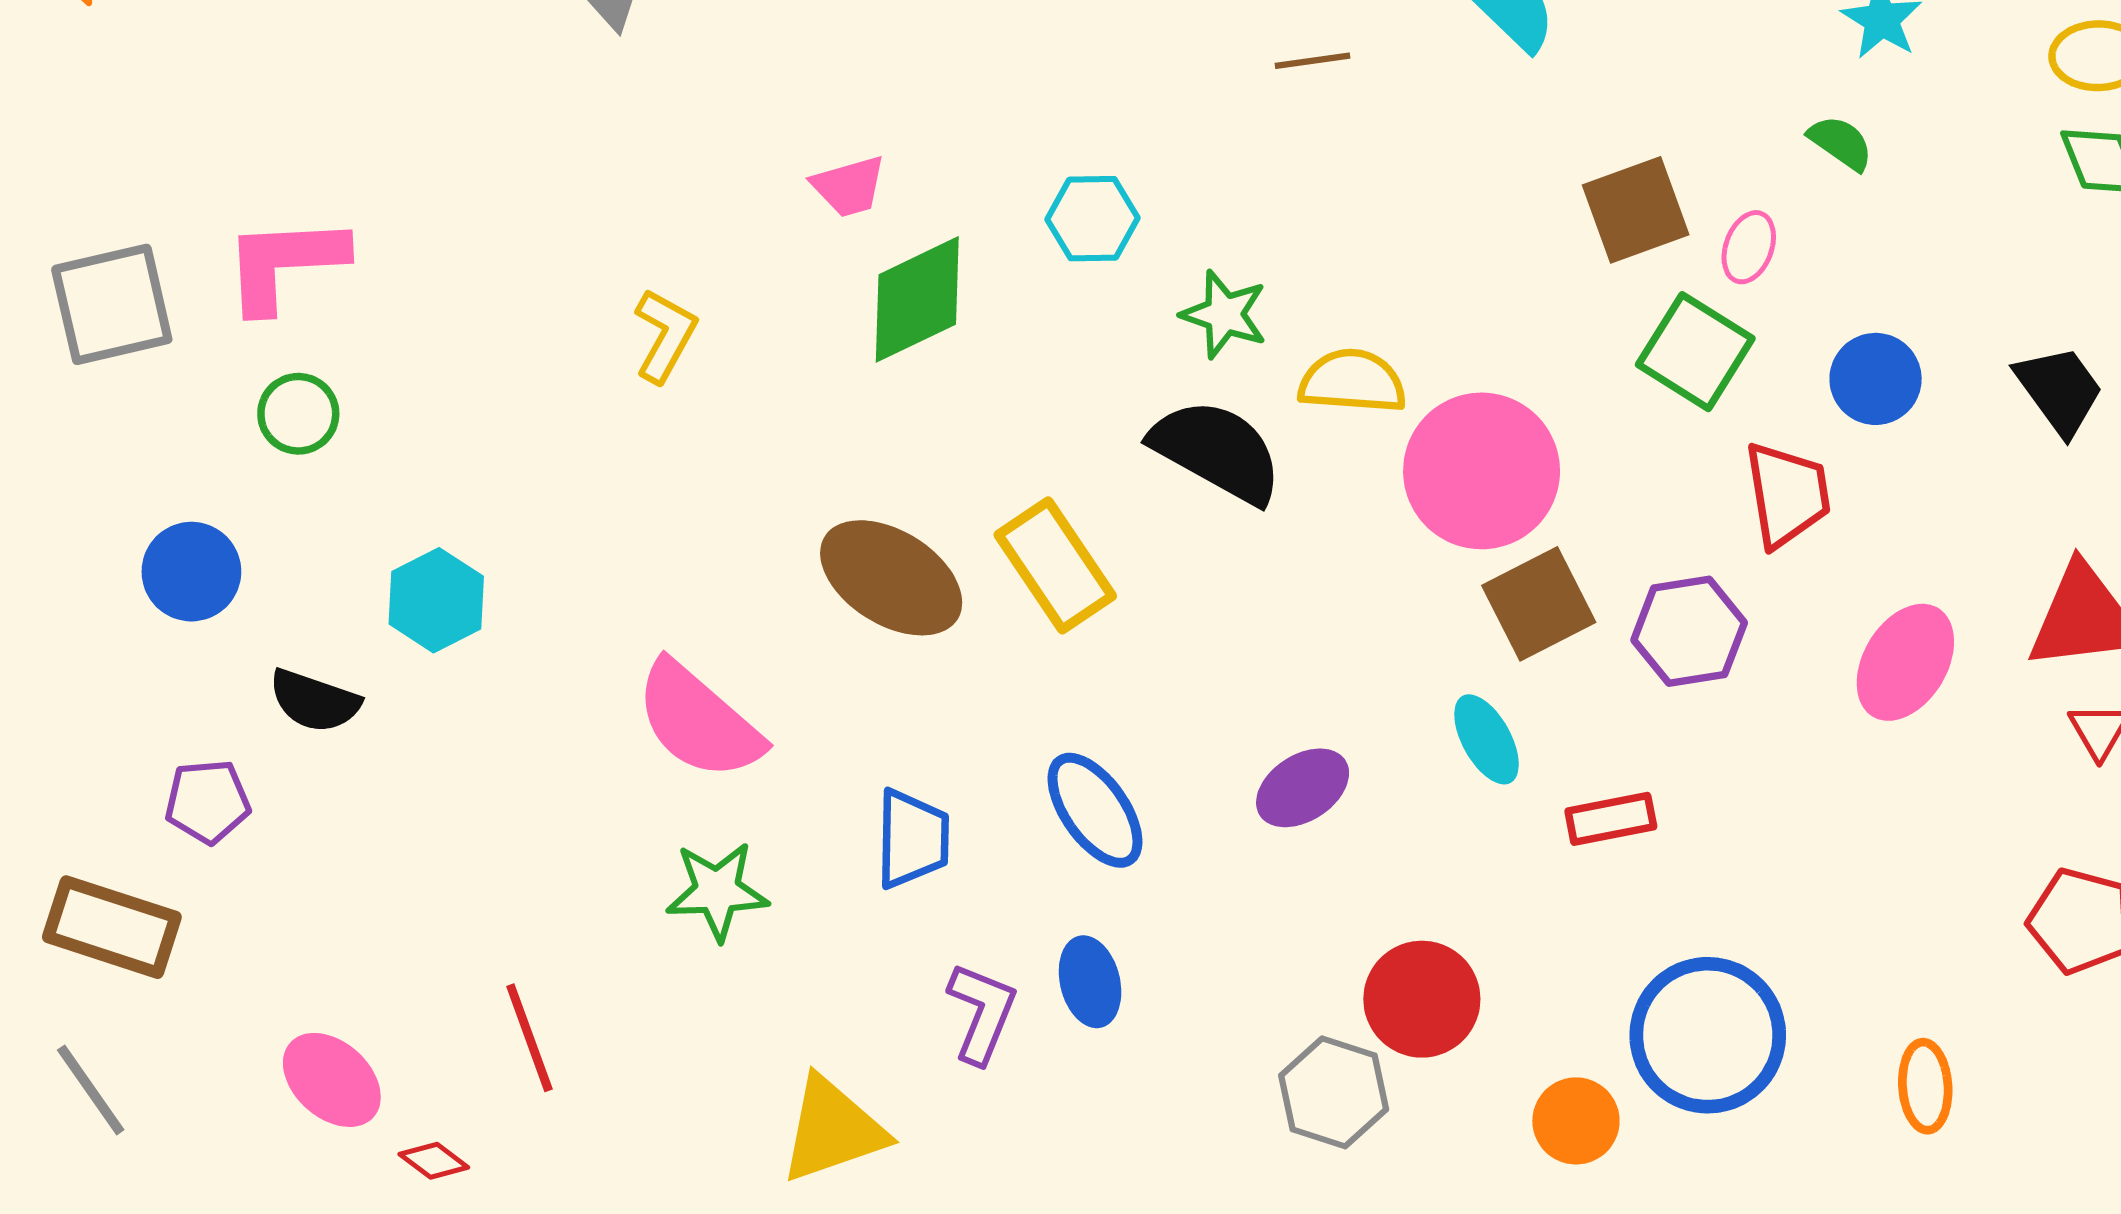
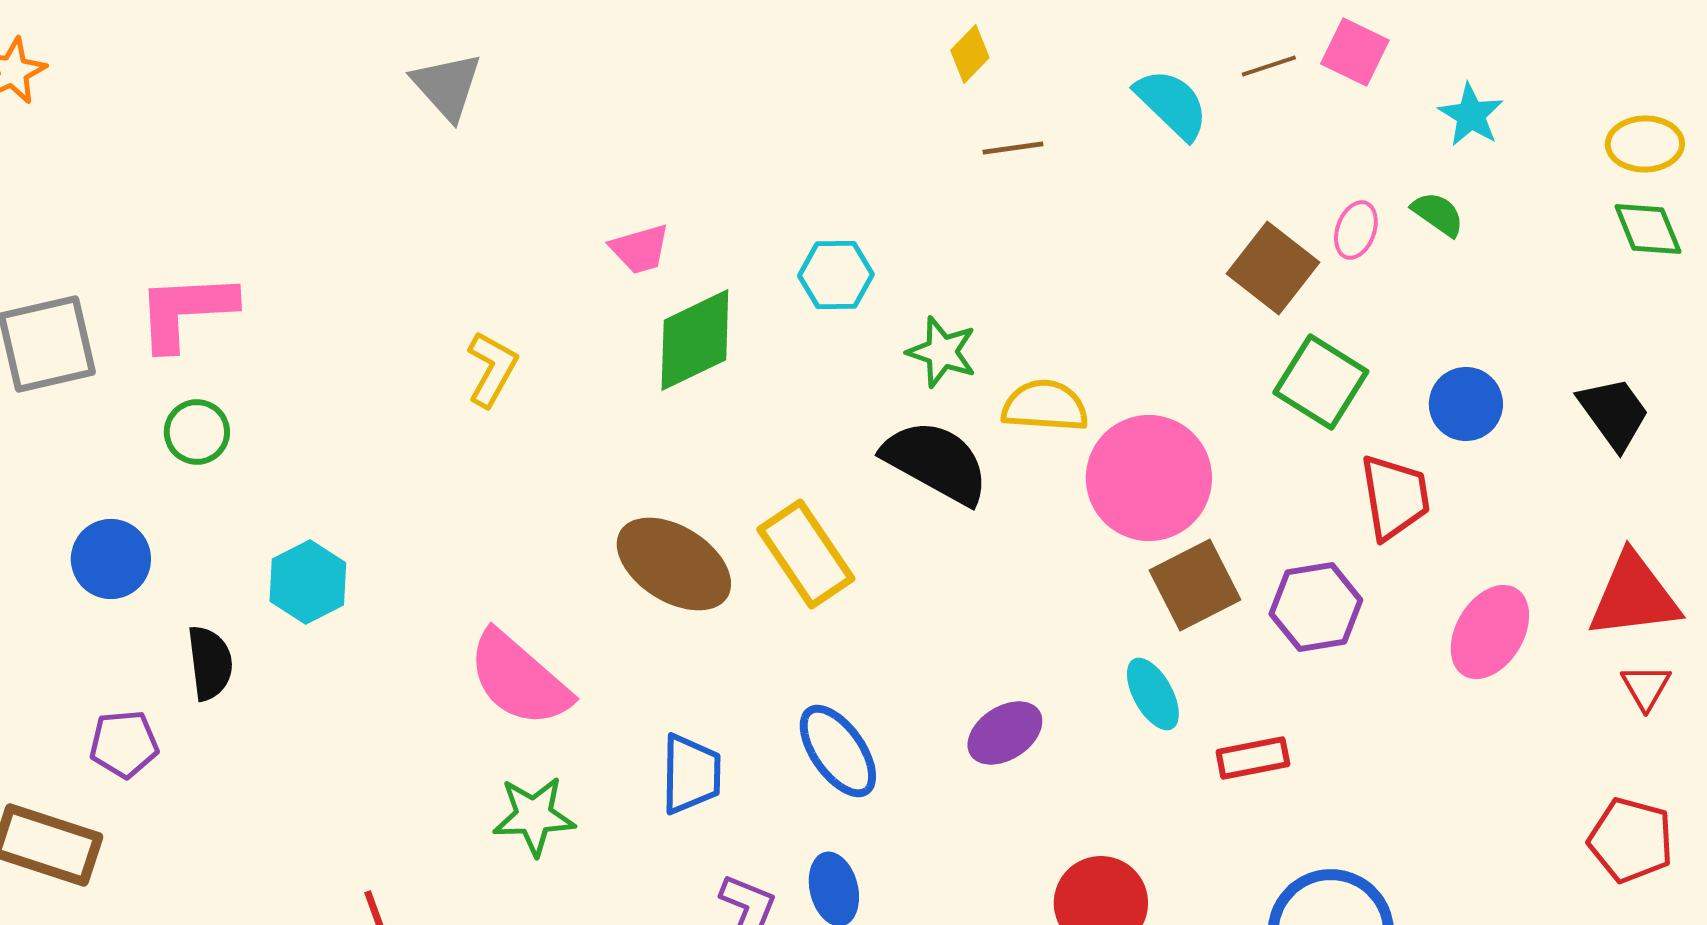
brown square: (1636, 210) -> (1273, 268), turned -32
pink ellipse: (1749, 247) -> (1356, 230), moved
black semicircle: (314, 701) -> (210, 663), turned -116

